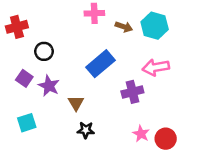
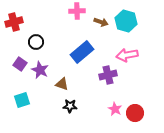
brown triangle: (76, 103) -> (62, 84), turned -40

